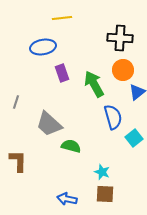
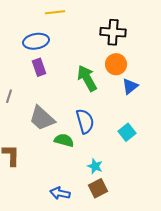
purple rectangle: (62, 73) -> (39, 67), moved
blue semicircle: (113, 117) -> (85, 121), moved
brown square: (105, 194) -> (98, 188), turned -30

